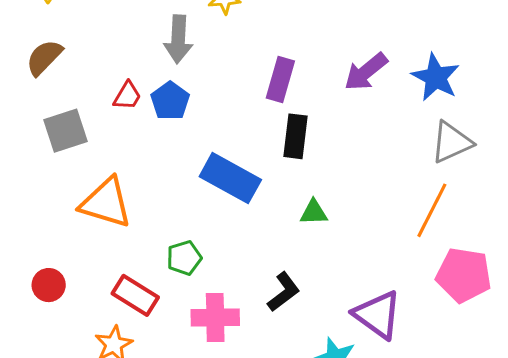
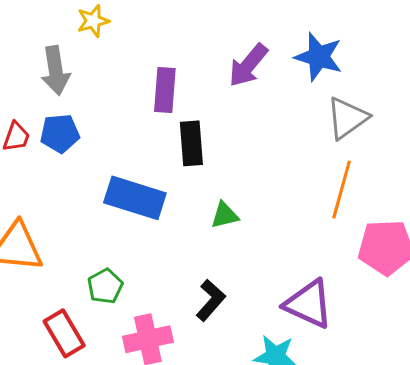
blue pentagon: (170, 101) -> (60, 133), turned -30
red rectangle: (135, 295) -> (64, 333), turned 39

